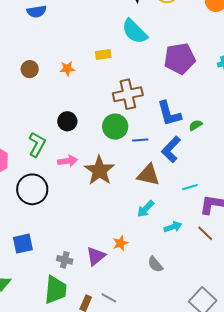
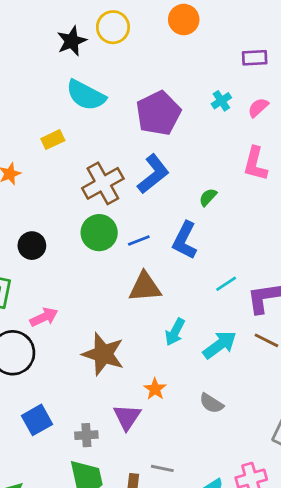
blue L-shape: (169, 114) -> (153, 174), moved, turned -96
pink arrow: (68, 161) -> (44, 317), moved
brown star: (99, 170) -> (103, 354), moved
brown triangle: (148, 175) -> (145, 287), moved
cyan arrow: (173, 227) -> (220, 345), size x1.4
blue square: (23, 244) -> (37, 420), moved

